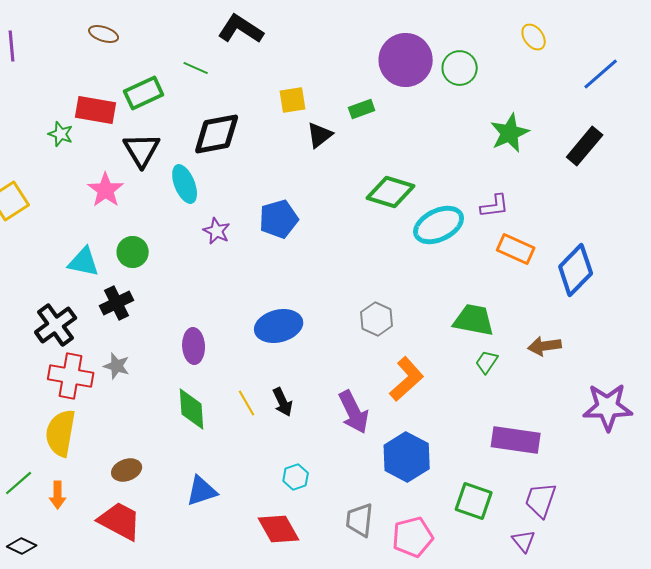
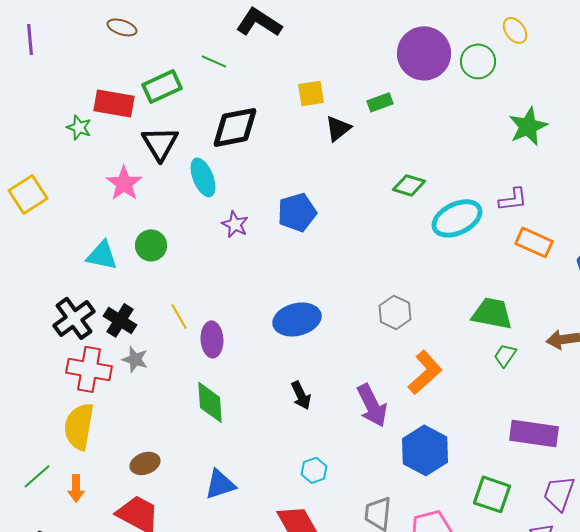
yellow ellipse: (534, 37) -> (515, 30), moved
green diamond: (391, 192) -> (409, 185), size x0.7
black cross: (117, 303) -> (120, 320), moved, turned -32
yellow line: (247, 403) -> (179, 316), moved

